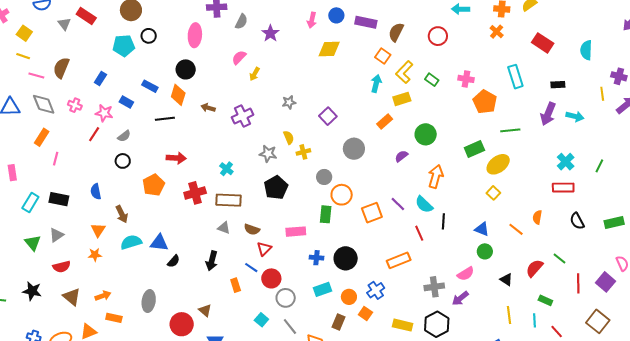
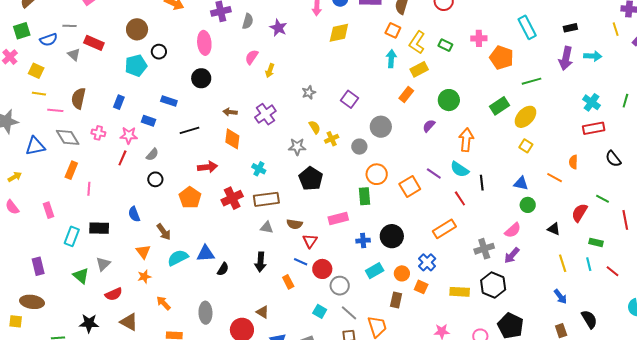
orange diamond: (178, 95) -> (232, 139), moved
gray circle: (324, 177) -> (359, 147), moved
orange arrow: (103, 296) -> (164, 303), moved, turned -105

